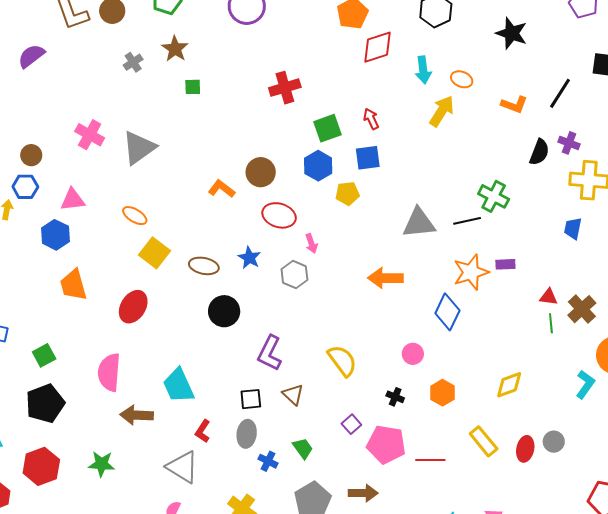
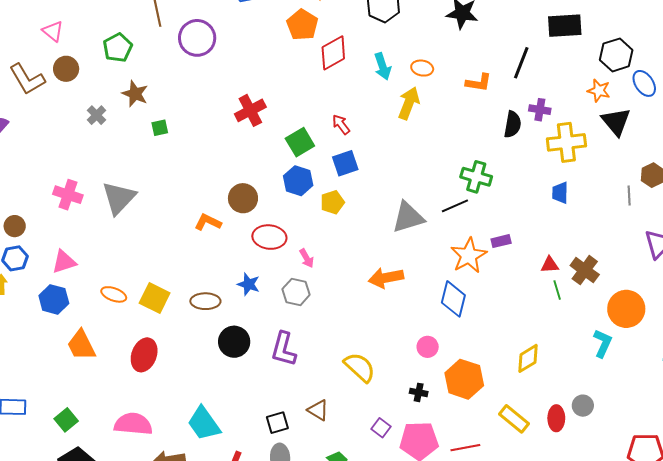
orange ellipse: (135, 216) -> (114, 294), moved
purple L-shape: (270, 353) -> (284, 349), moved
pink semicircle: (109, 372) -> (133, 424), turned 102
orange hexagon: (443, 393) -> (464, 379), size x1.5

